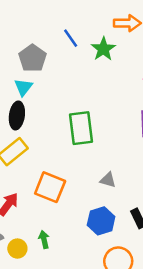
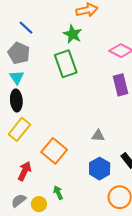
blue line: (71, 38) -> (26, 28), moved
green rectangle: (81, 128) -> (66, 64), moved
orange square: (50, 187) -> (54, 151), turned 30

